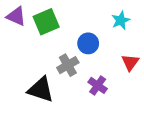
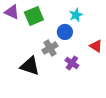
cyan star: (121, 20) -> (76, 15), moved
red triangle: (130, 62) -> (96, 46), turned -32

